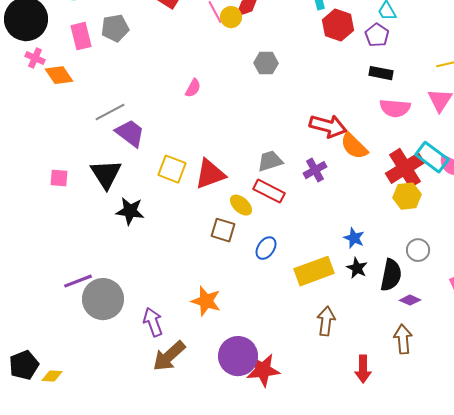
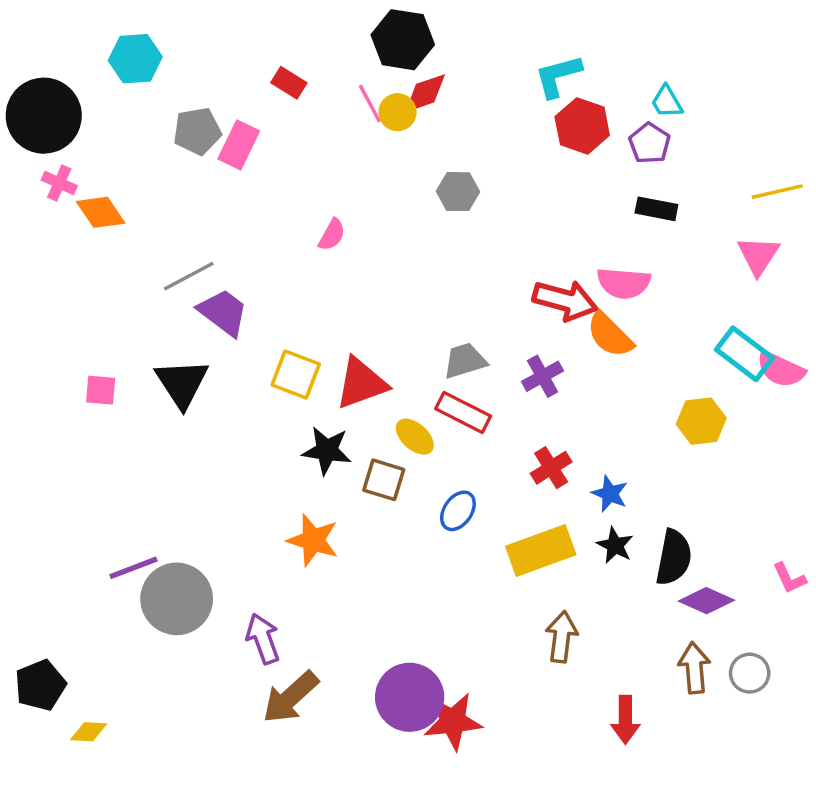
pink rectangle: (81, 36) -> (239, 145), moved, turned 40
pink semicircle: (395, 108) -> (624, 283), moved
red cross: (405, 168) -> (551, 468), moved, size x0.6
black star: (130, 211) -> (327, 450), moved
gray circle: (418, 250) -> (750, 673), moved
purple diamond: (410, 300) -> (706, 601), size x1.4
orange star: (206, 301) -> (313, 540), moved
black pentagon: (24, 365) -> (40, 685), moved

